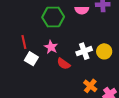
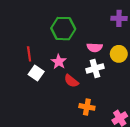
pink semicircle: (82, 10) -> (95, 47), moved
yellow circle: (104, 51) -> (119, 54), moved
orange cross: (90, 86) -> (87, 107), moved, turned -32

